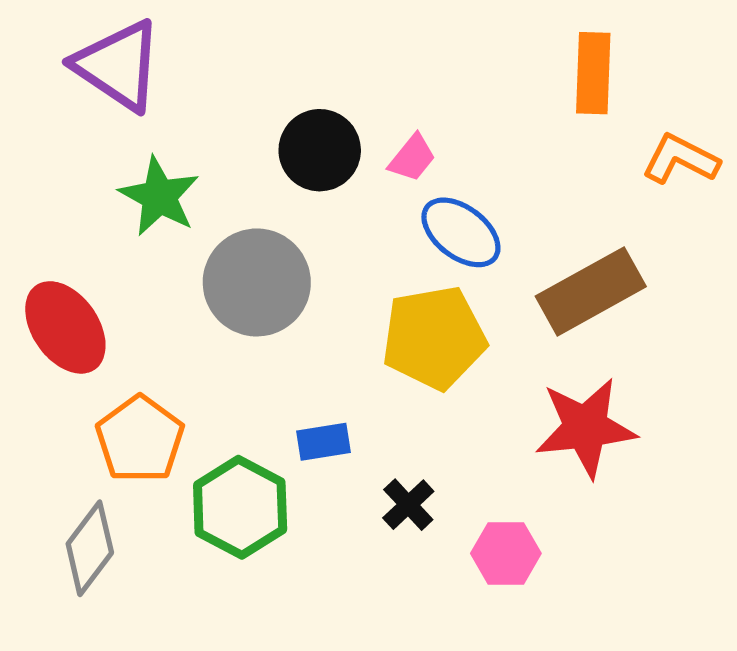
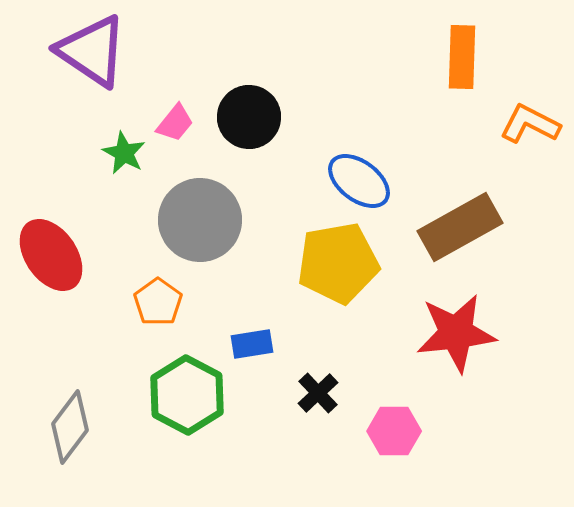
pink trapezoid: (412, 158) -> (175, 123), moved
green star: (159, 196) -> (124, 153), size x0.7
orange pentagon: (140, 439) -> (158, 302), moved, size x0.7

